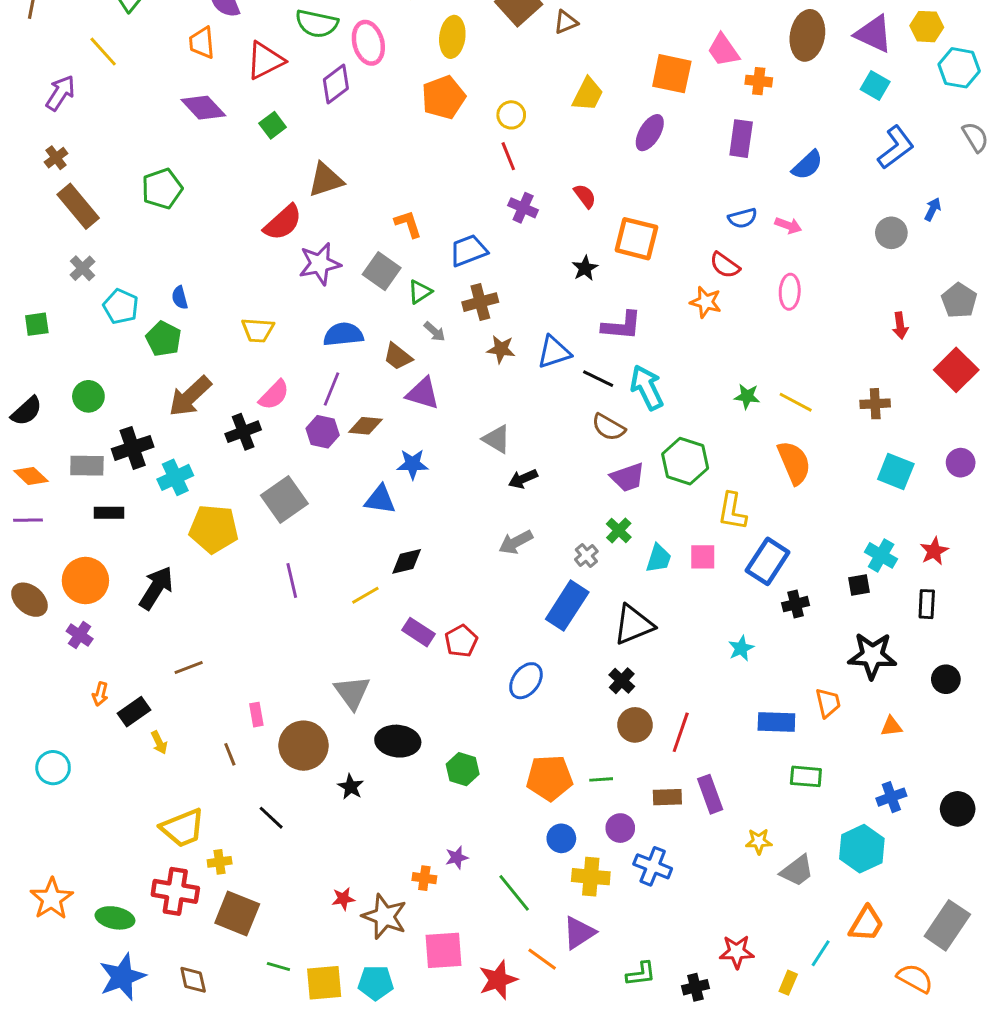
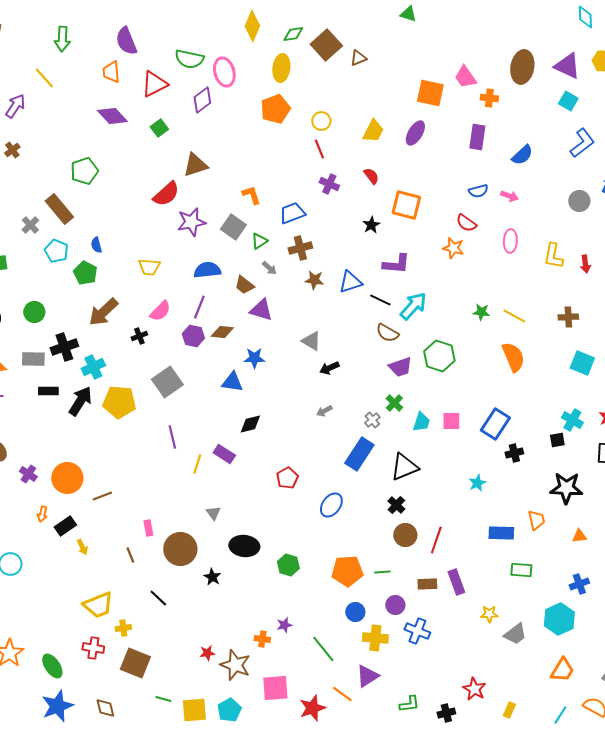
yellow trapezoid: (588, 94) -> (373, 131), moved
brown rectangle: (78, 206) -> (59, 209), moved
cyan arrow: (647, 388) -> (413, 306), turned 68
black cross: (243, 432) -> (139, 336), size x0.7
yellow L-shape: (732, 511) -> (553, 256), moved
gray arrow: (516, 542) -> (324, 411), size x0.7
orange circle: (85, 581) -> (67, 478), moved
black arrow: (156, 588) -> (80, 401), moved
yellow line: (365, 595) -> (197, 464), moved, turned -42
purple rectangle: (418, 632) -> (224, 454), moved
gray triangle: (352, 692) -> (213, 513), size x0.6
red cross: (175, 891) -> (93, 648), size x0.7
green ellipse: (115, 918) -> (52, 666), turned 45
red star: (737, 952) -> (474, 689), turned 30
cyan line: (821, 953) -> (560, 715), moved
cyan pentagon: (376, 983) -> (229, 710), turned -30

